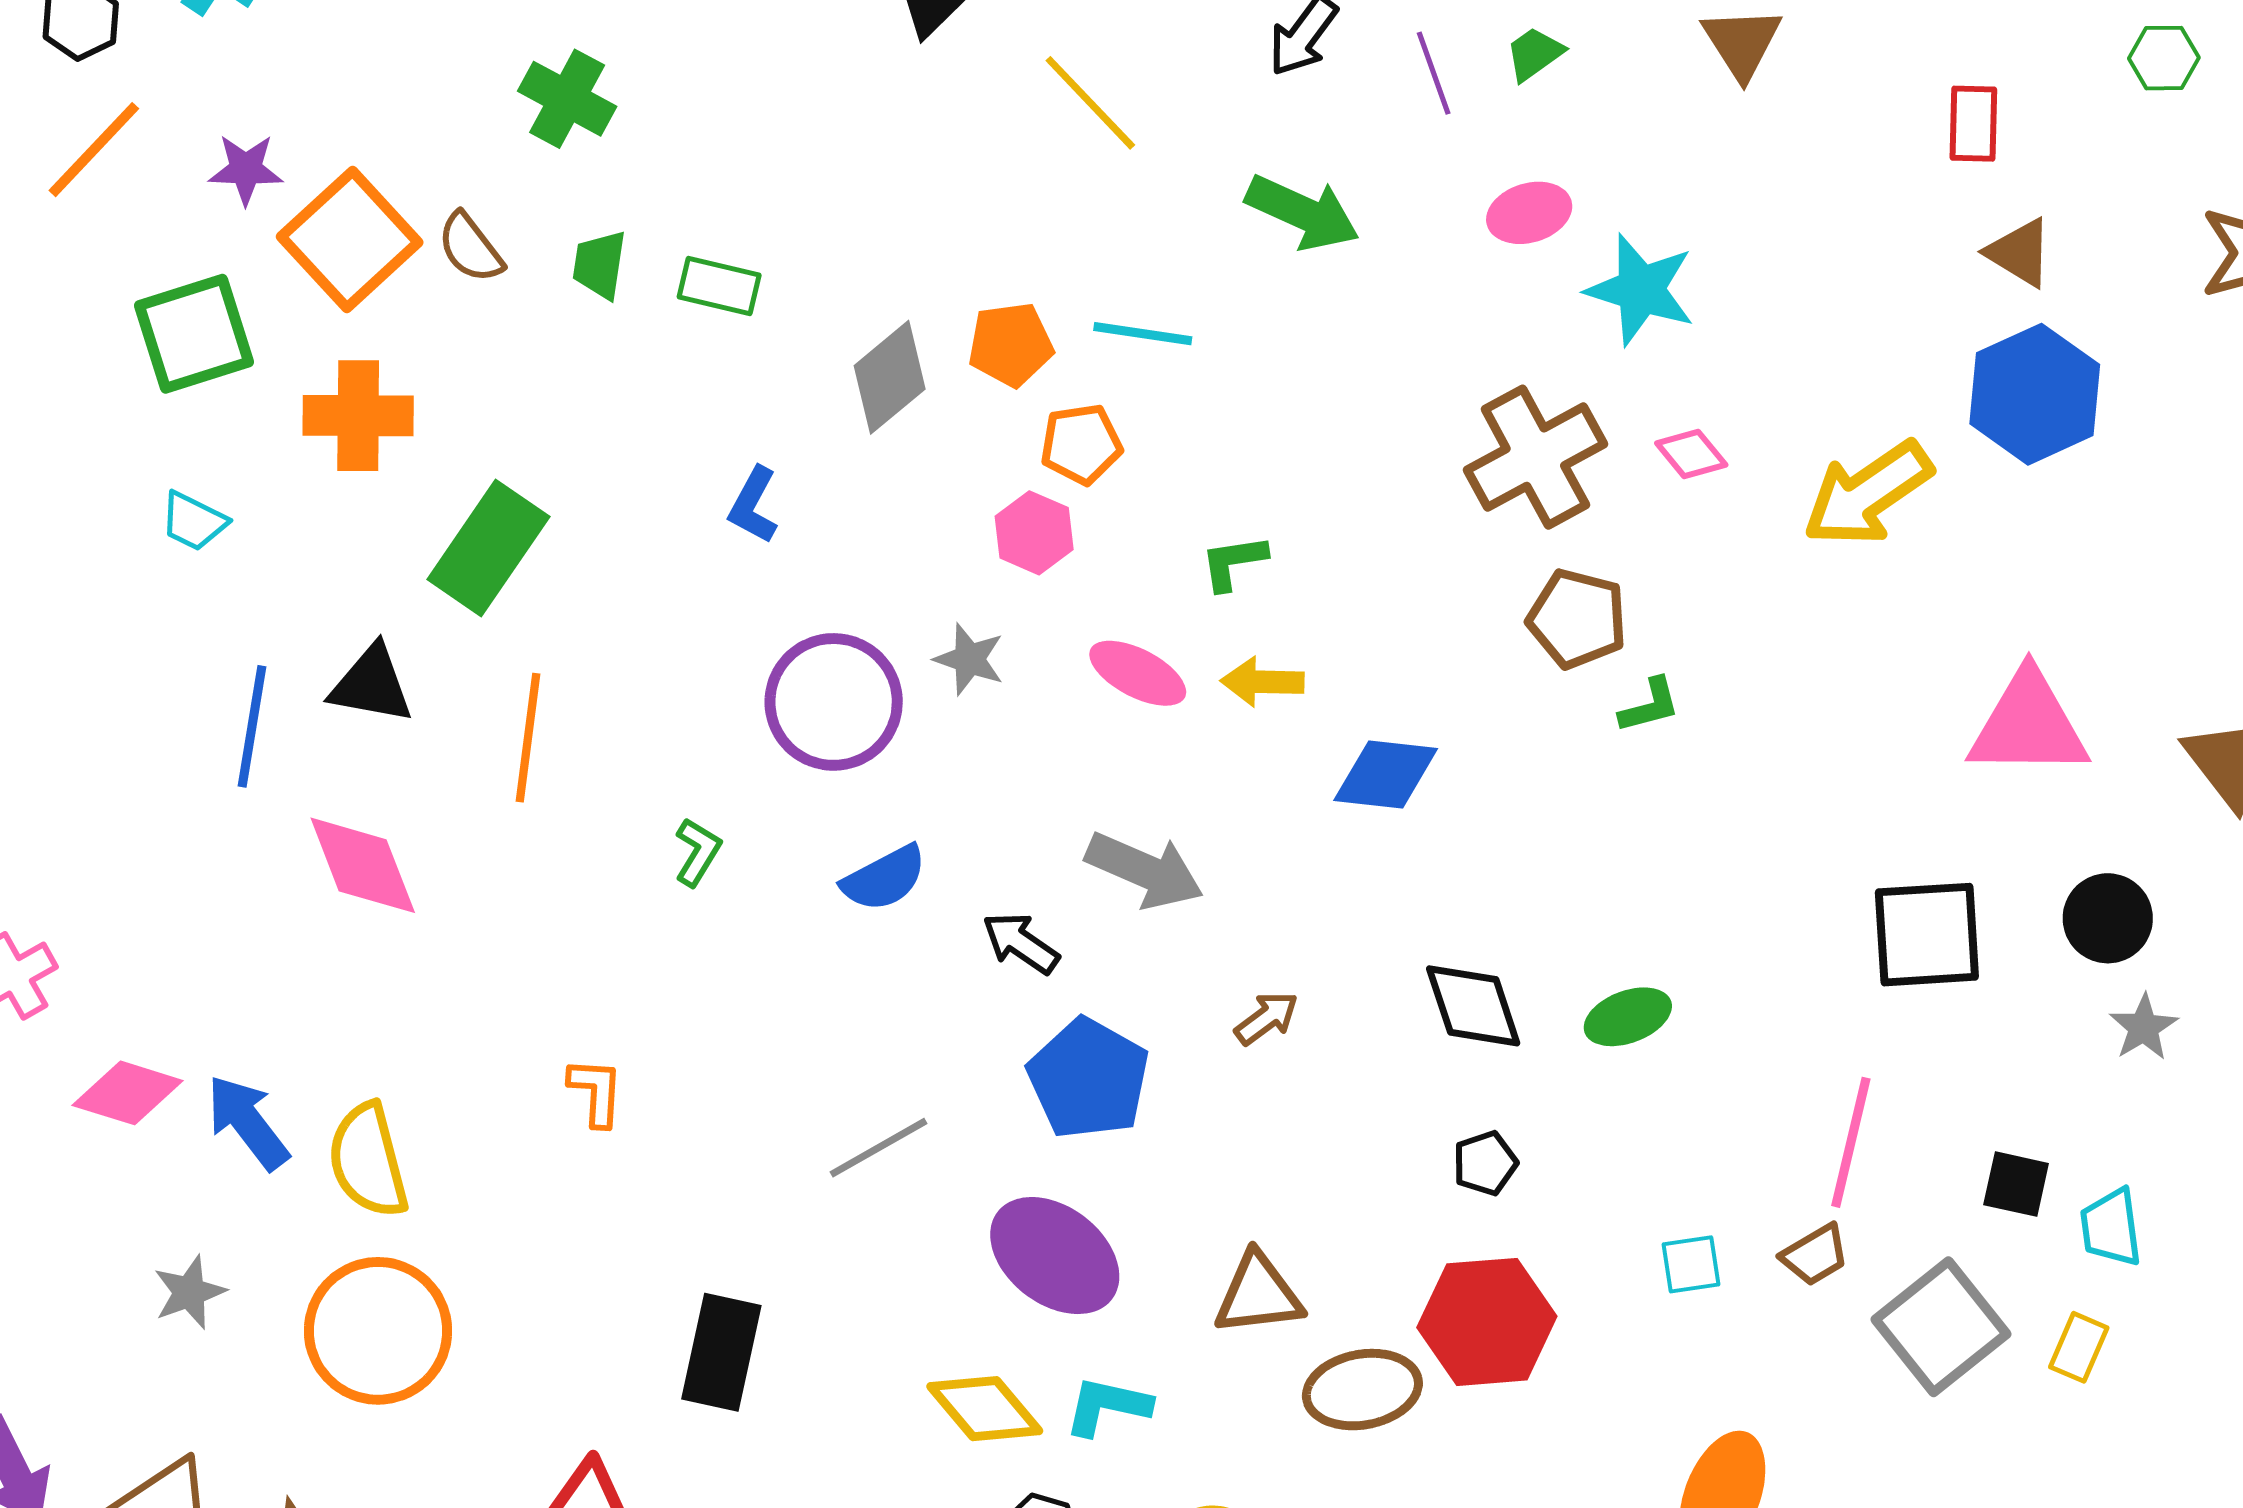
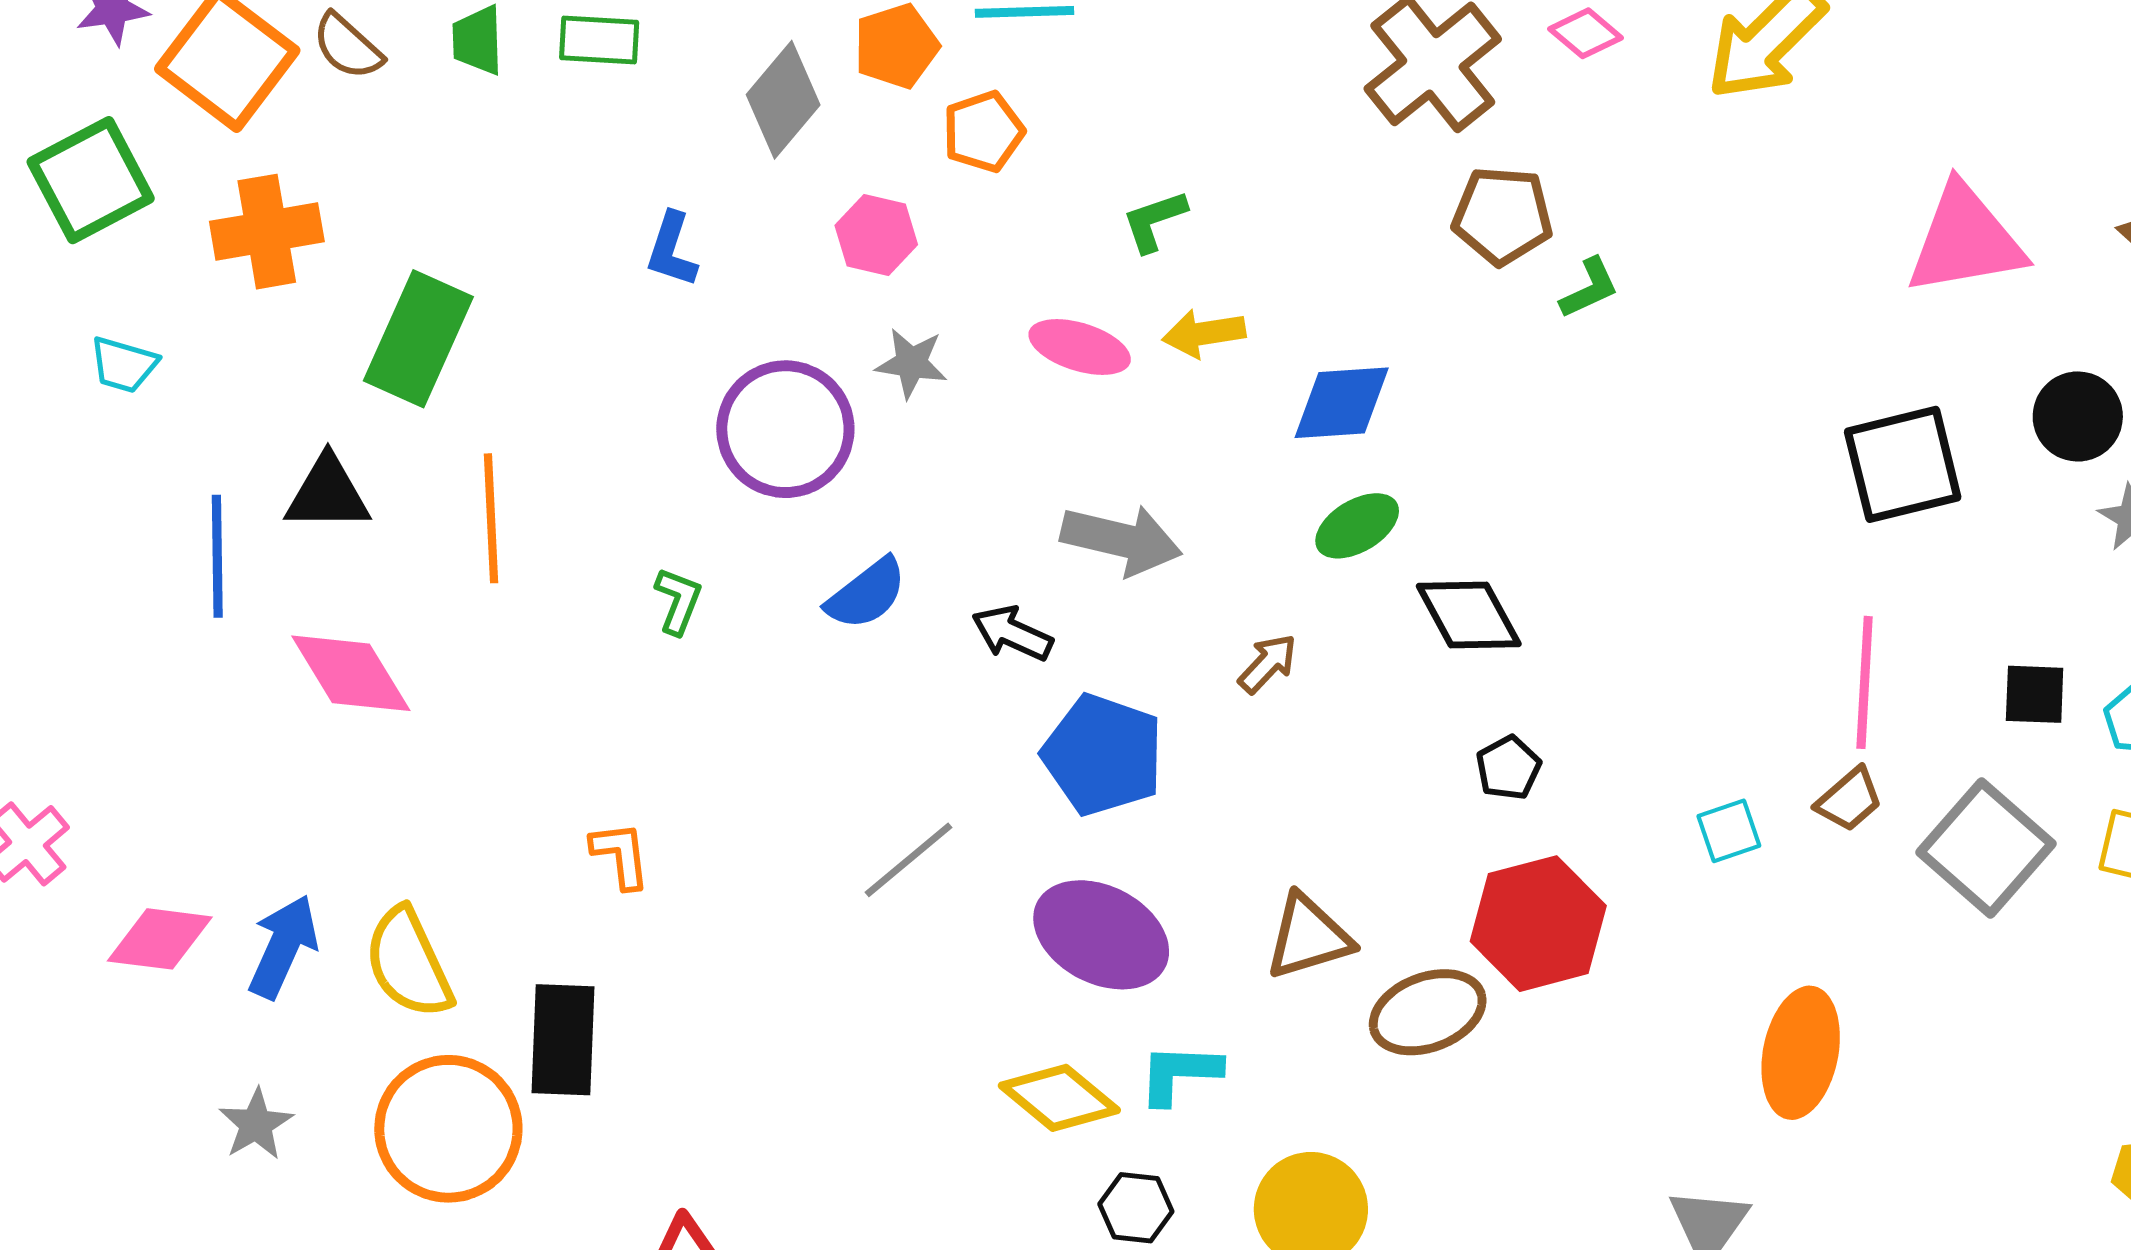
pink hexagon: (1034, 533) -> (876, 235), moved
green ellipse: (1628, 1017) -> (1357, 526), moved
blue arrow: (248, 1122) -> (283, 947), turned 72
black rectangle: (721, 1352) -> (563, 1040), moved

